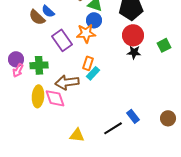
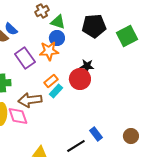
red circle: (133, 35) -> (80, 79), moved
green square: (164, 45) -> (127, 36), moved, size x1.5
black star: (134, 52) -> (87, 66), moved
orange rectangle: (88, 63) -> (51, 81), turned 32

